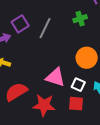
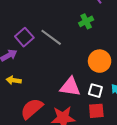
gray line: (45, 28) -> (51, 37), turned -70

